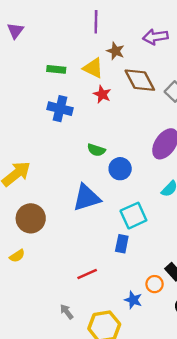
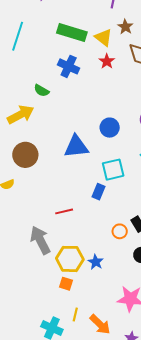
green rectangle: (56, 69) -> (72, 33), size x1.8
green semicircle: (96, 150) -> (41, 91), moved
blue star: (133, 300) -> (96, 262), moved
gray arrow: (67, 312) -> (40, 240), size x2.0

